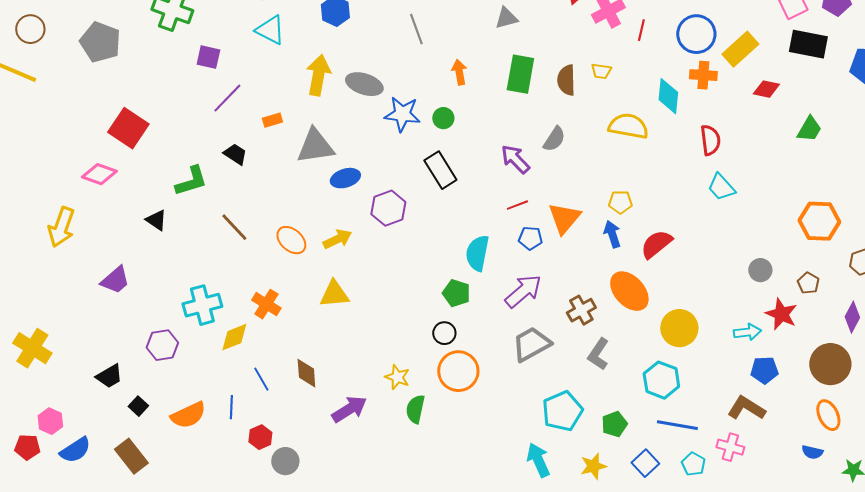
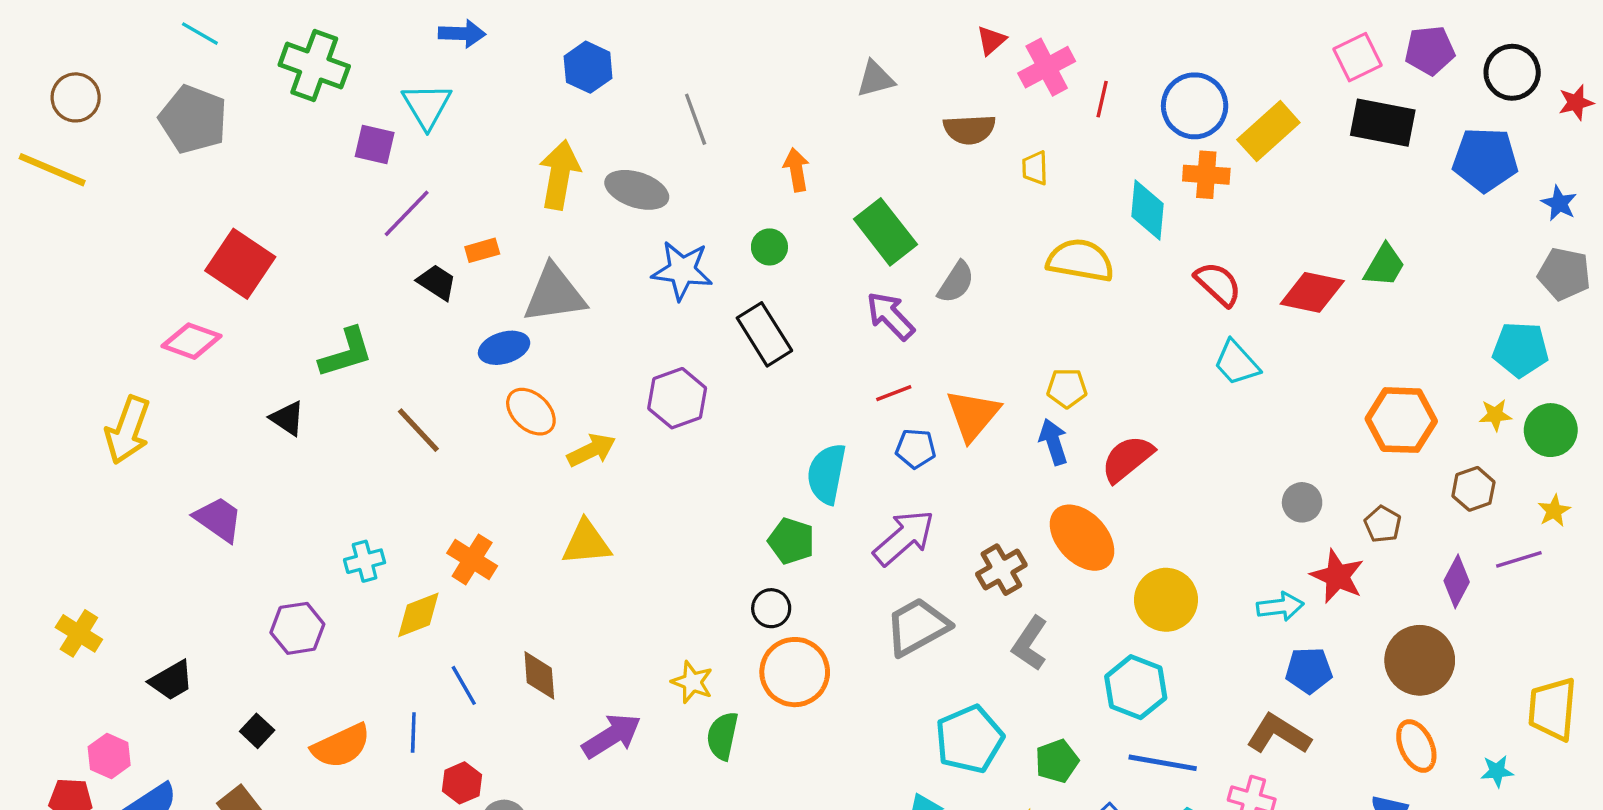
gray line: (416, 29) -> (696, 119), moved
cyan triangle: (270, 30) -> (427, 106), moved, turned 32
yellow trapezoid: (601, 71) -> (1035, 168), turned 80
green rectangle: (520, 74) -> (885, 232), moved, turned -48
brown semicircle: (566, 80) -> (969, 129), moved, turned -92
red diamond: (766, 89) -> (1312, 292), moved, size x1.4
blue star: (402, 114) -> (682, 270), moved
red semicircle: (710, 140) -> (1218, 284), turned -40
black trapezoid: (235, 154) -> (437, 282), moved
blue ellipse: (345, 178) -> (504, 348), moved
orange ellipse: (291, 240) -> (531, 412), moved
purple trapezoid: (115, 280) -> (218, 519), turned -104
cyan cross: (202, 305) -> (365, 561), size x0.6
yellow cross: (32, 348) -> (79, 633), size x0.7
black trapezoid: (109, 376) -> (171, 680), moved

